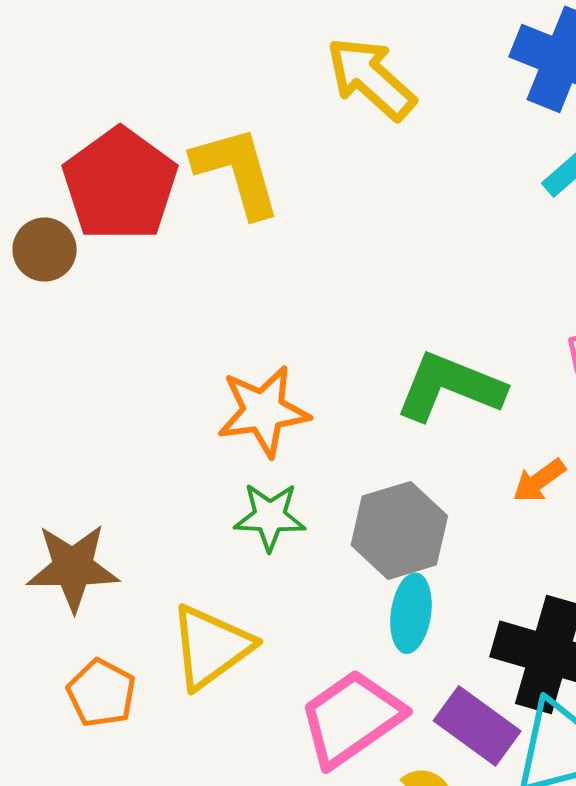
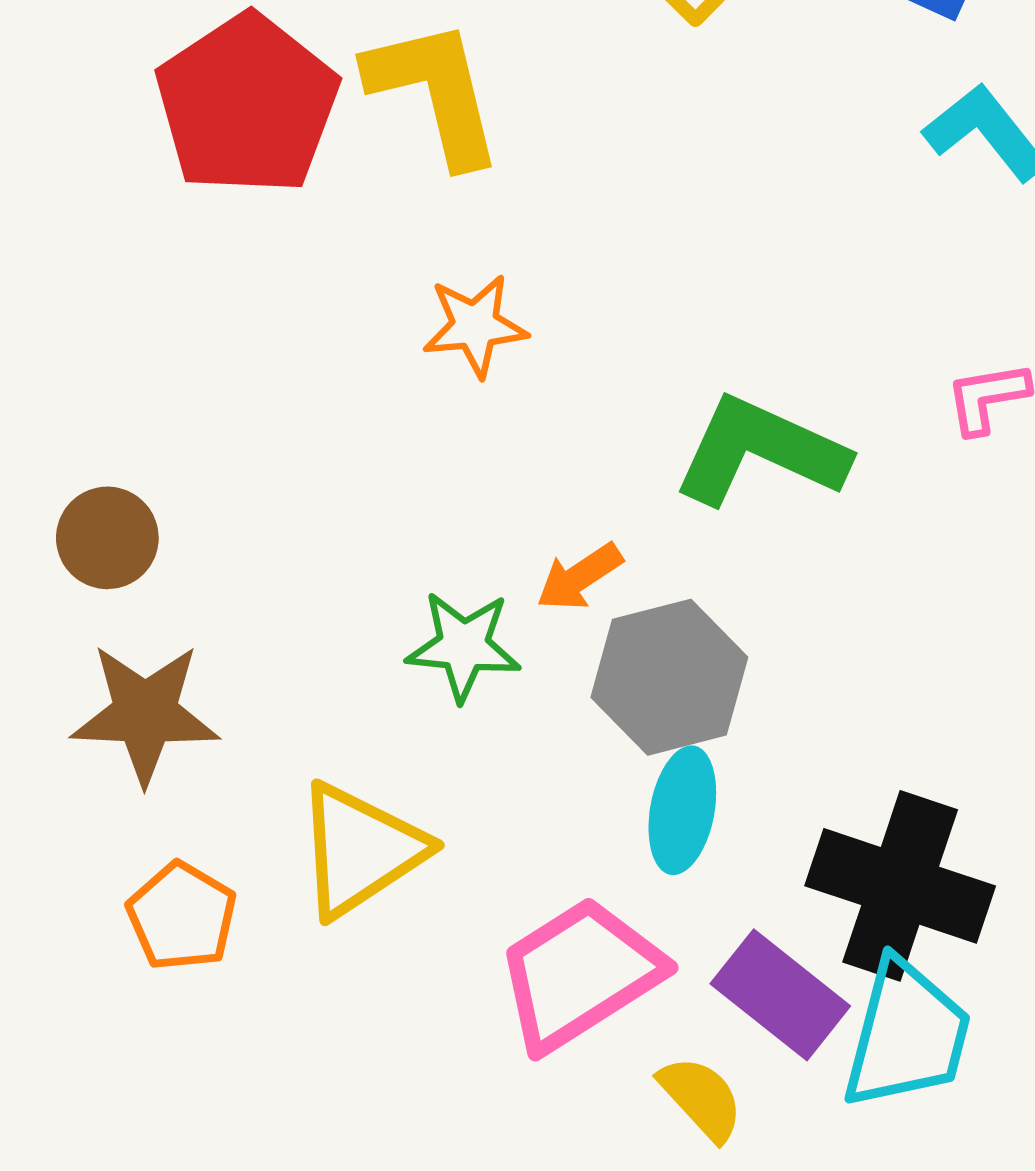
brown circle: (45, 250) -> (107, 538), moved
orange star: (263, 411) -> (475, 326), moved, size x0.7
orange arrow: (539, 481) -> (579, 577), moved

